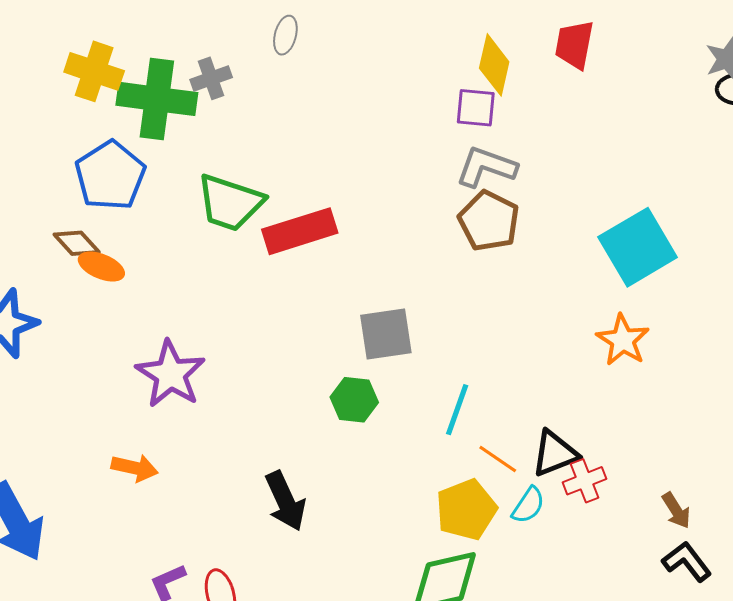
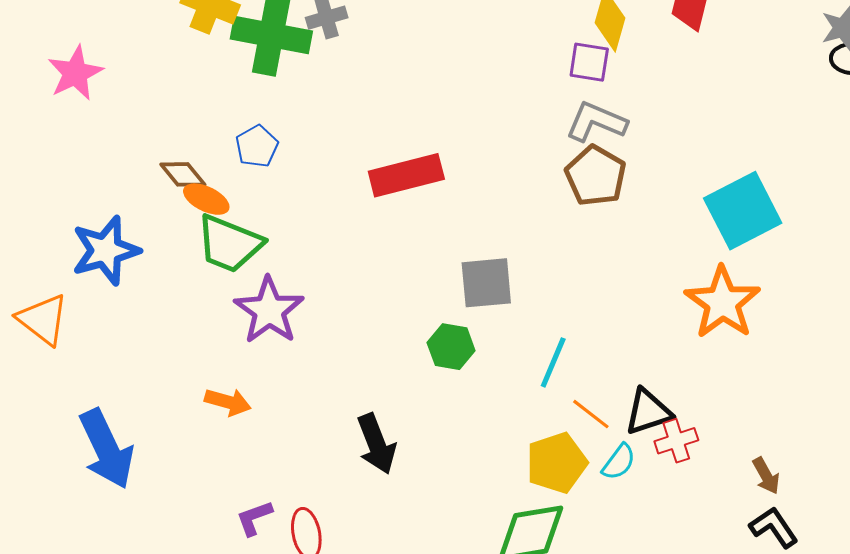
blue pentagon: (110, 176) -> (257, 146), moved, size x0.6
green trapezoid: (230, 203) -> (229, 244), moved
orange star: (623, 340) -> (723, 303), size x1.4

